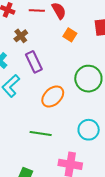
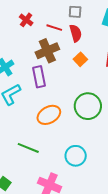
brown cross: (21, 36) -> (47, 51), moved, size x1.6

